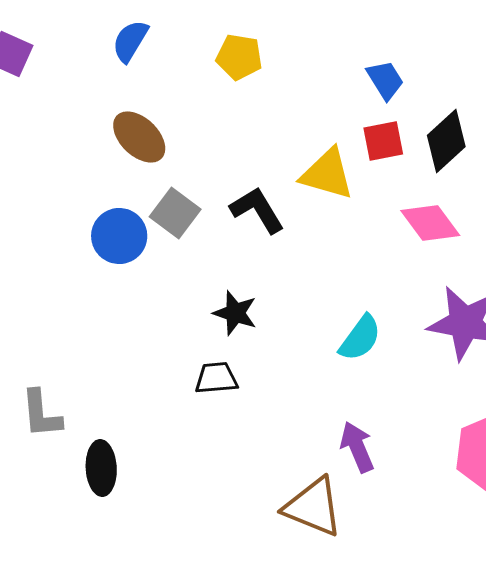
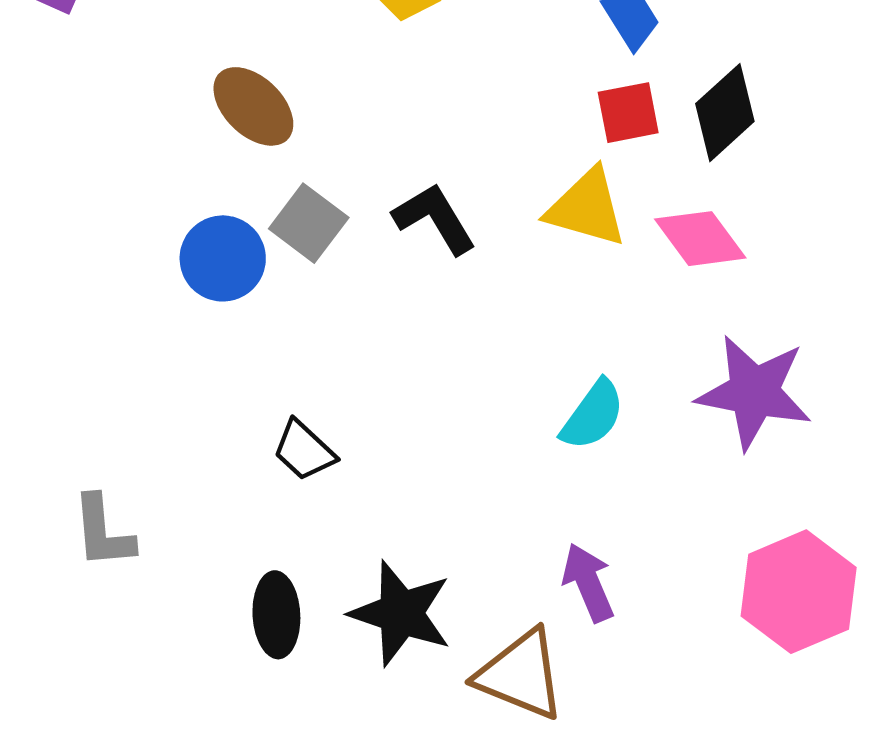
yellow triangle: (327, 174) -> (587, 208), moved
black star: (235, 313) -> (401, 613), moved, size x1.5
black trapezoid: (216, 378) -> (304, 450), moved, turned -132
black ellipse: (101, 468) -> (276, 615), moved

